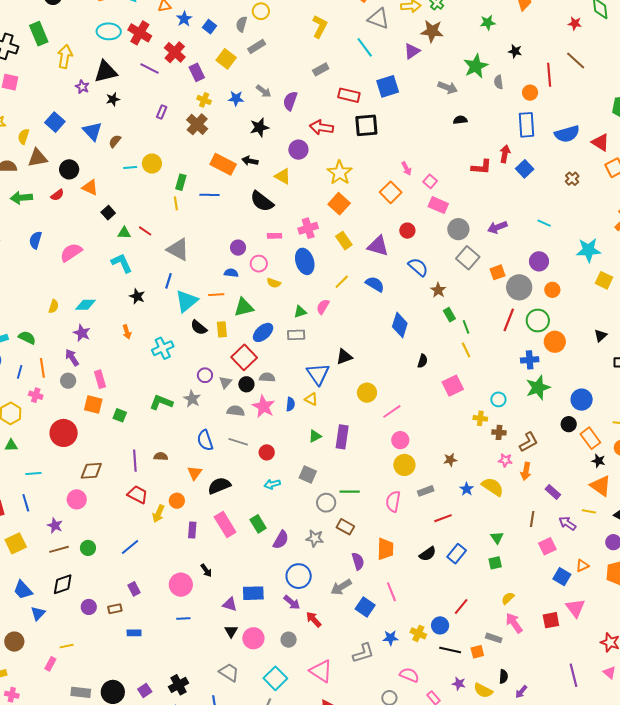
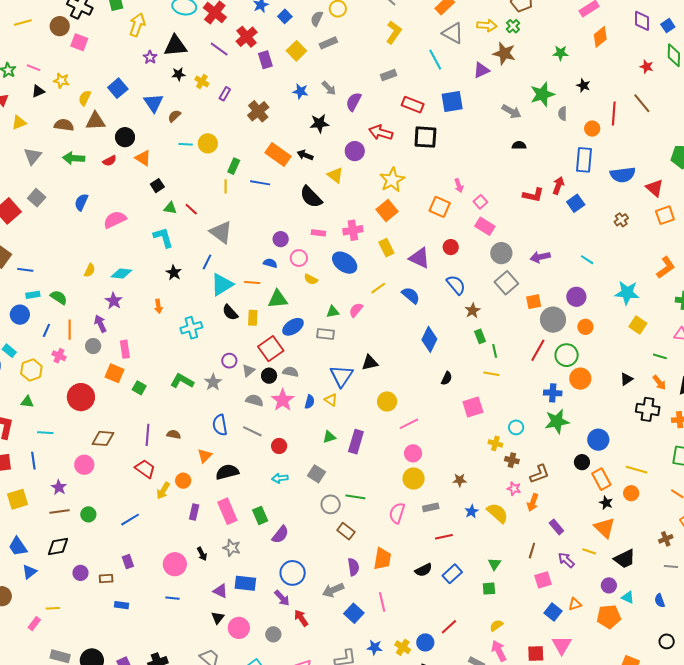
yellow cross: (204, 100) -> (202, 82), moved
orange square: (391, 192) -> (440, 207), turned -30
blue ellipse: (305, 261) -> (345, 263), turned -45
yellow line: (466, 350) -> (491, 374), turned -63
gray star: (315, 538) -> (232, 548), moved

